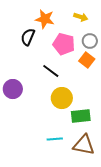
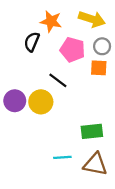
yellow arrow: (81, 17) -> (92, 19), size x1.6
orange square: (87, 60) -> (99, 68), turned -35
yellow circle: (62, 98) -> (41, 102), moved

